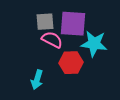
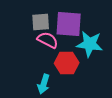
cyan arrow: (37, 80) -> (44, 84), moved

